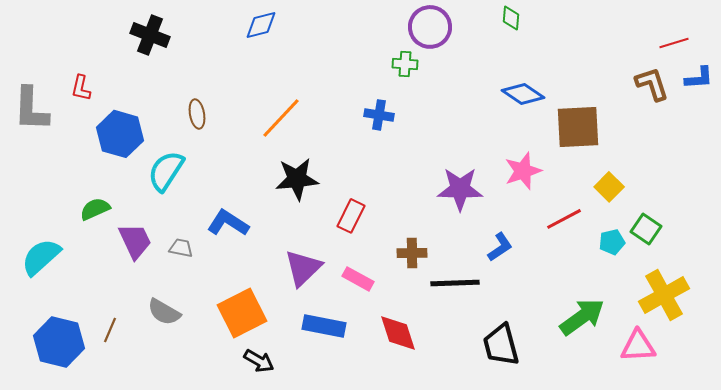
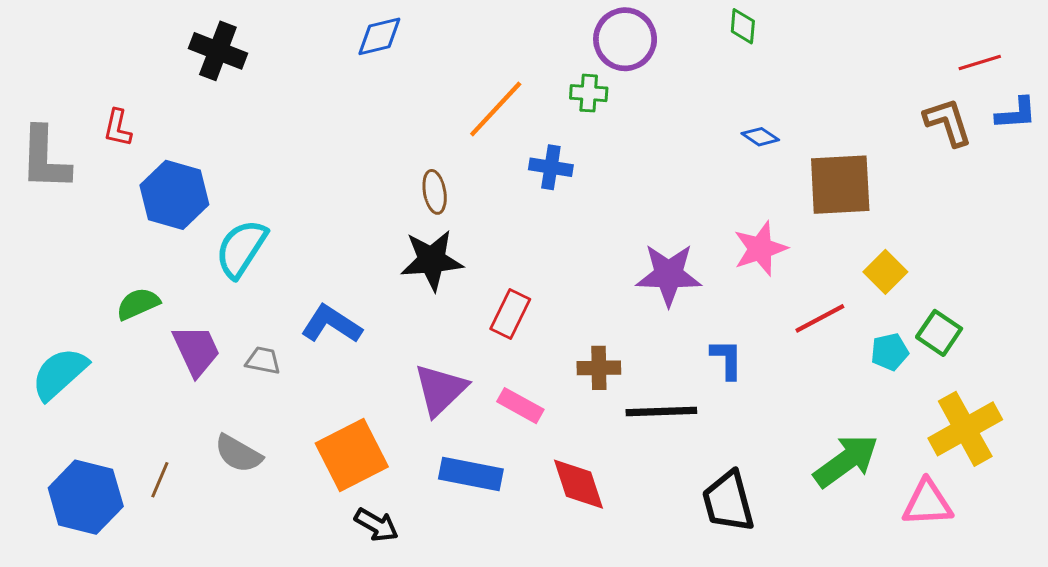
blue diamond: (523, 94) -> (760, 137), size x0.6
brown ellipse: (197, 114) -> (435, 192), moved
orange line: (281, 118) -> (496, 109), moved
blue L-shape: (500, 247) -> (727, 359), turned -56

